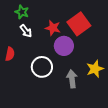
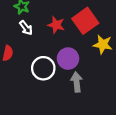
purple circle: (64, 46) -> (68, 59), moved
yellow star: (95, 69) -> (103, 44), moved, turned 30

